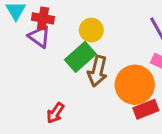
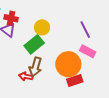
brown arrow: (97, 71) -> (35, 67), moved
red arrow: (55, 113) -> (26, 76), moved, turned 64

